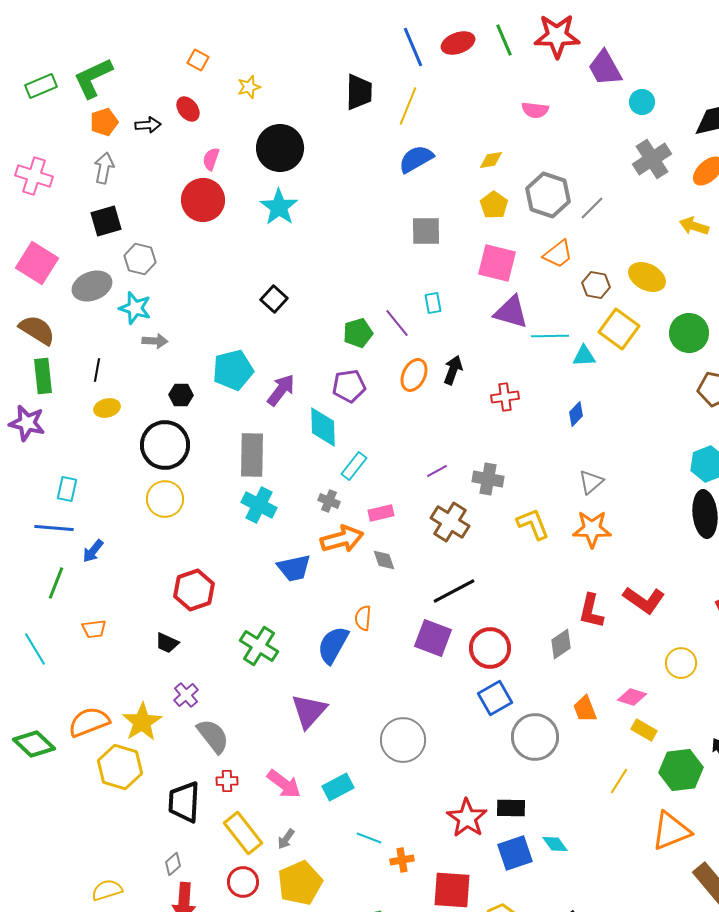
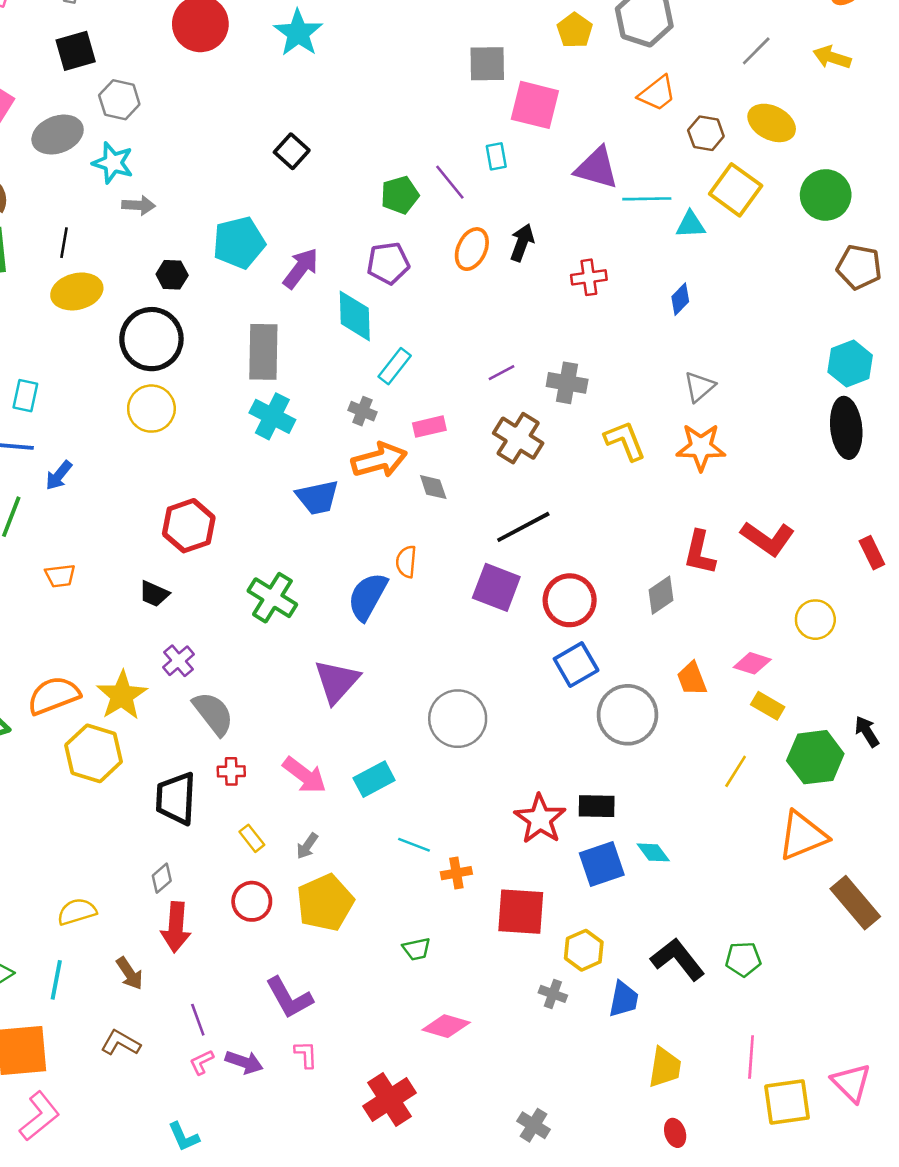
gray line: (592, 208) -> (756, 51), moved
pink square: (497, 263) -> (535, 105), moved
yellow ellipse: (107, 408) -> (77, 291), size x1.5
yellow rectangle: (243, 833) -> (252, 838), size x0.5

